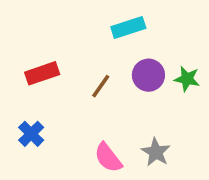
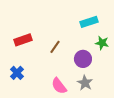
cyan rectangle: (128, 27) -> (89, 22), moved
purple circle: (148, 75) -> (83, 59), moved

